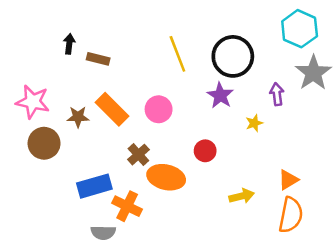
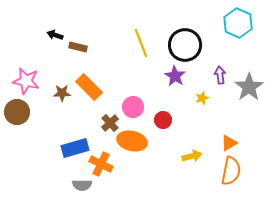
black arrow: (69, 44) -> (55, 35), turned -77
gray star: (313, 73) -> (249, 87), moved
pink circle: (159, 109) -> (133, 107), moved
brown circle: (44, 143) -> (17, 112), moved

